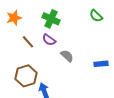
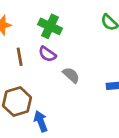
brown line: (28, 42) -> (20, 57), turned 32

